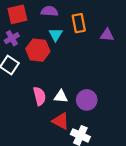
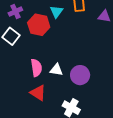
red triangle: (61, 121) -> (38, 93), moved

